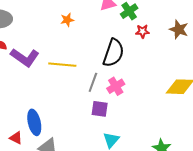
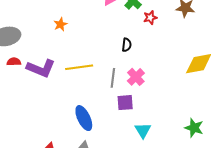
orange star: (67, 20) -> (60, 24), moved
black semicircle: (114, 53) -> (127, 45), size x0.5
blue ellipse: (34, 122) -> (84, 118), moved

